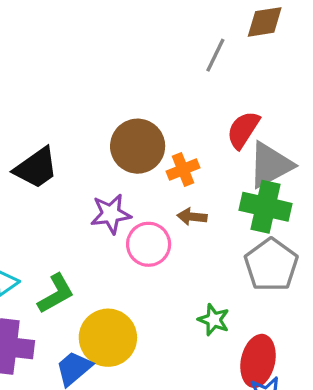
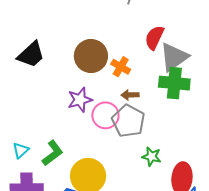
black trapezoid: (36, 168) -> (31, 55), moved
orange cross: (183, 169) -> (121, 67), turned -30
gray pentagon: (271, 265) -> (128, 121), moved

